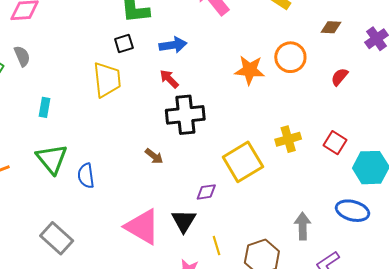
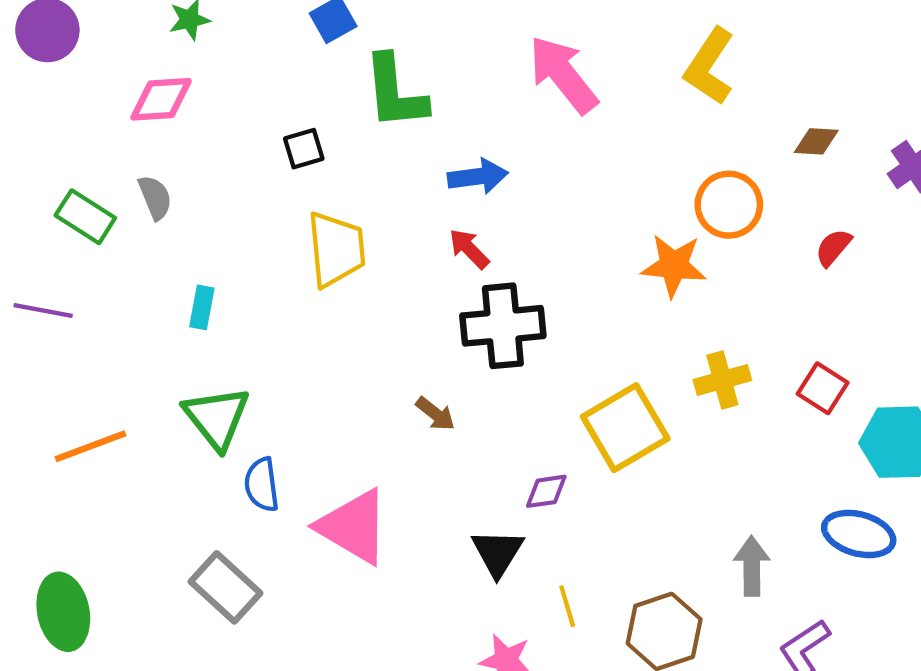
black square: (124, 43) -> (304, 149), moved
orange star: (250, 70) -> (674, 266), moved
blue semicircle: (86, 176) -> (262, 485), moved
pink triangle: (142, 227) -> (353, 527), moved

